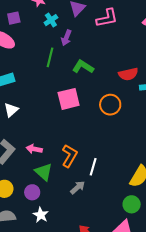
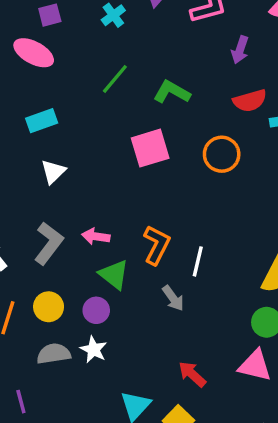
purple arrow: (66, 38) -> (240, 50), moved
green line: (50, 57) -> (115, 79), turned 30
gray arrow: (78, 187) -> (173, 298), turned 98
white star: (41, 215) -> (94, 350), moved

